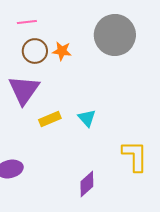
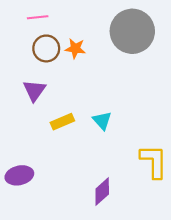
purple triangle: (24, 90) -> (34, 90), size x0.7

